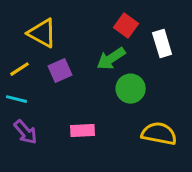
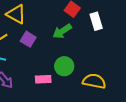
purple square: (60, 71) -> (28, 39), turned -35
green circle: (131, 89) -> (64, 66), moved

